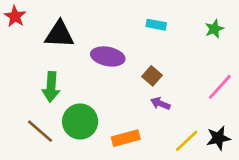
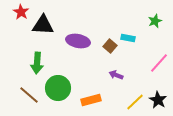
red star: (15, 16) -> (21, 12), moved
cyan rectangle: (156, 25) -> (128, 38), moved
brown square: (152, 76) -> (110, 46), moved
black star: (218, 138) -> (158, 100), turned -30

